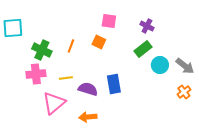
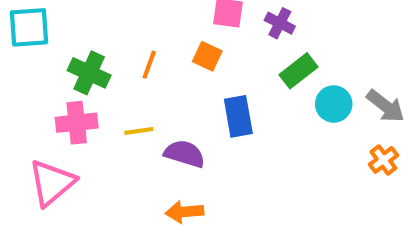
purple cross: (147, 26) -> (280, 23), moved
blue rectangle: (114, 84) -> (238, 116), moved
pink triangle: (54, 103) -> (52, 183), moved

